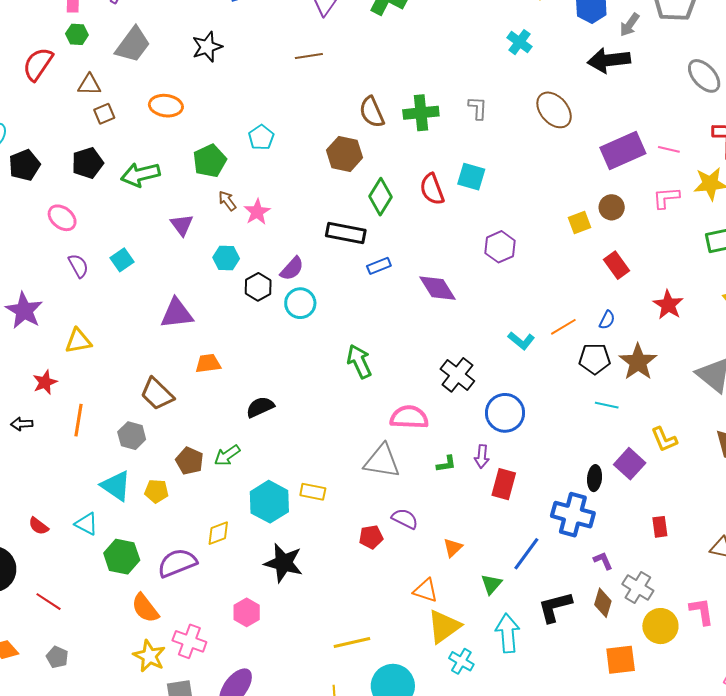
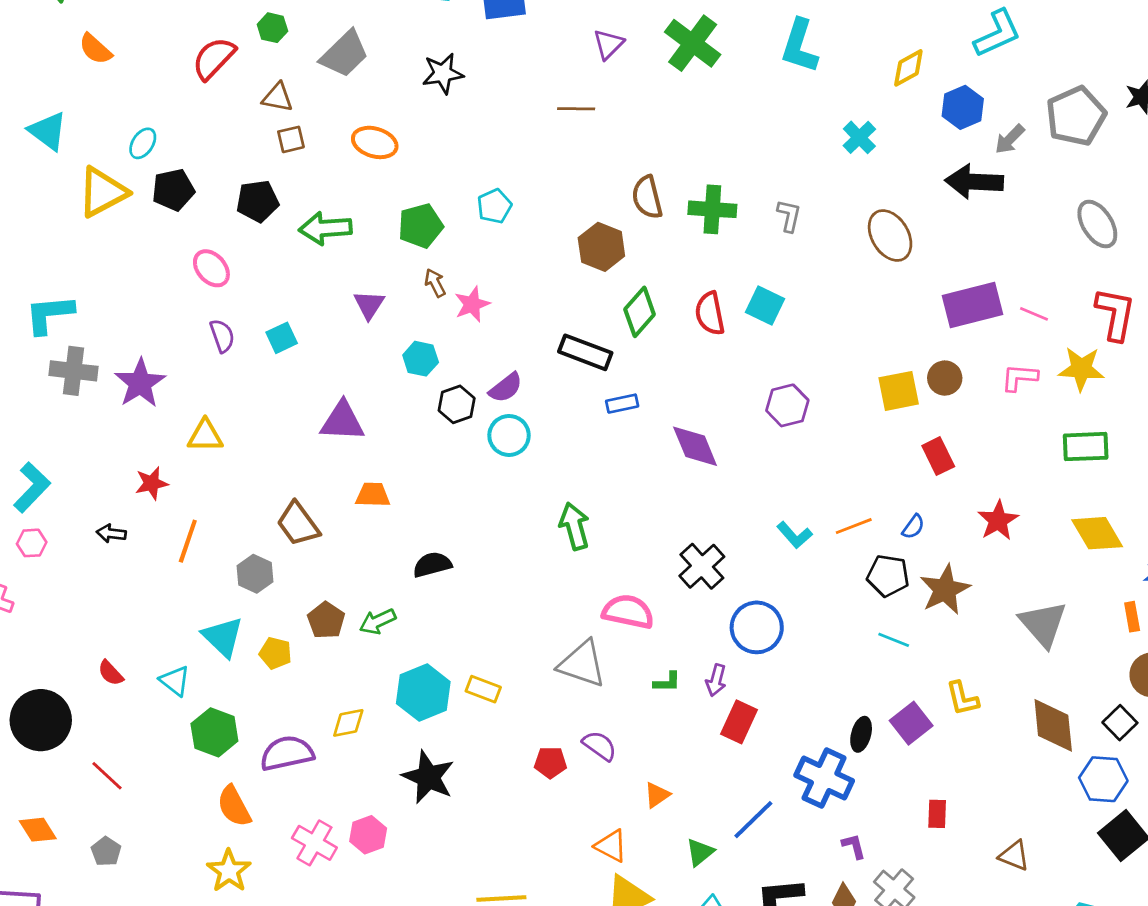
yellow square: (580, 223) -> (899, 391), size x1.4
pink cross: (189, 641) -> (314, 843), moved

